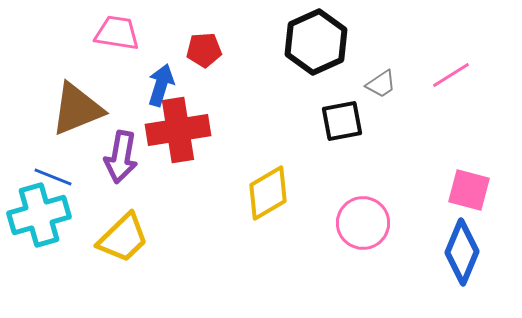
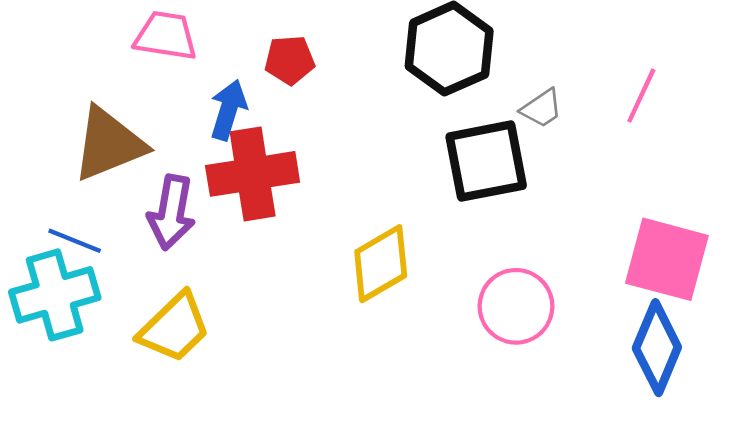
pink line: (451, 75) -> (641, 96), turned -33
black square: (342, 121) -> (486, 161), size x1.4
pink square: (469, 190) -> (667, 259), size x1.4

